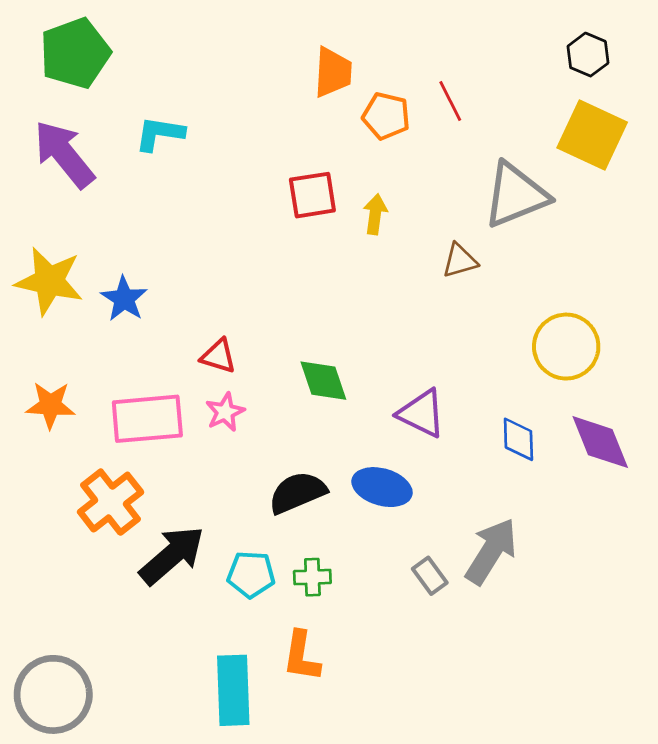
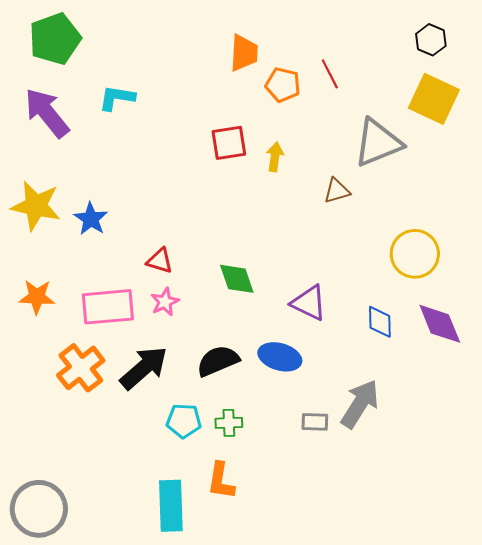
black arrow: (172, 555) -> (144, 368), moved
gray rectangle: (430, 576) -> (315, 422), turned -52

